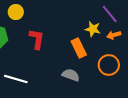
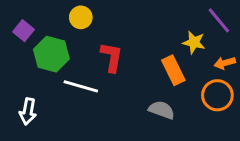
orange arrow: (114, 35) -> (225, 63), moved
white line: (16, 79) -> (81, 86), moved

